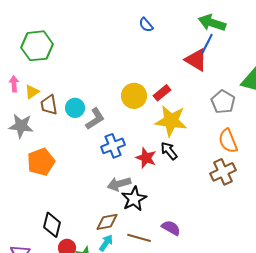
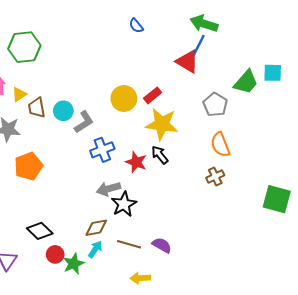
brown cross: (223, 172) -> (215, 176), size x0.7
black diamond: (52, 225) -> (40, 231), turned -60
purple semicircle: (171, 228) -> (162, 245), moved

